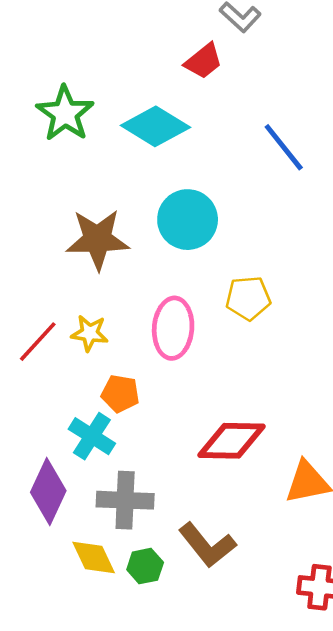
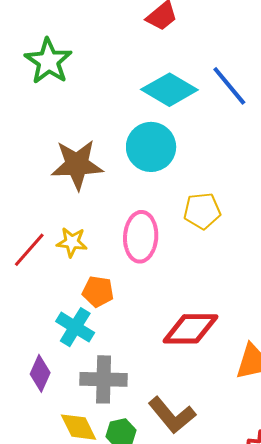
cyan diamond: (155, 126) -> (169, 90), moved
purple diamond: (48, 492) -> (40, 373), size x0.7

